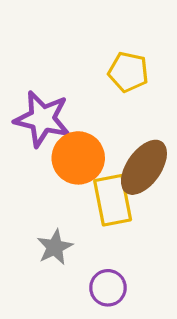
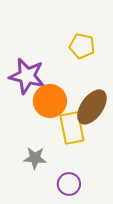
gray star: (55, 247) -> (35, 158), turned 30

